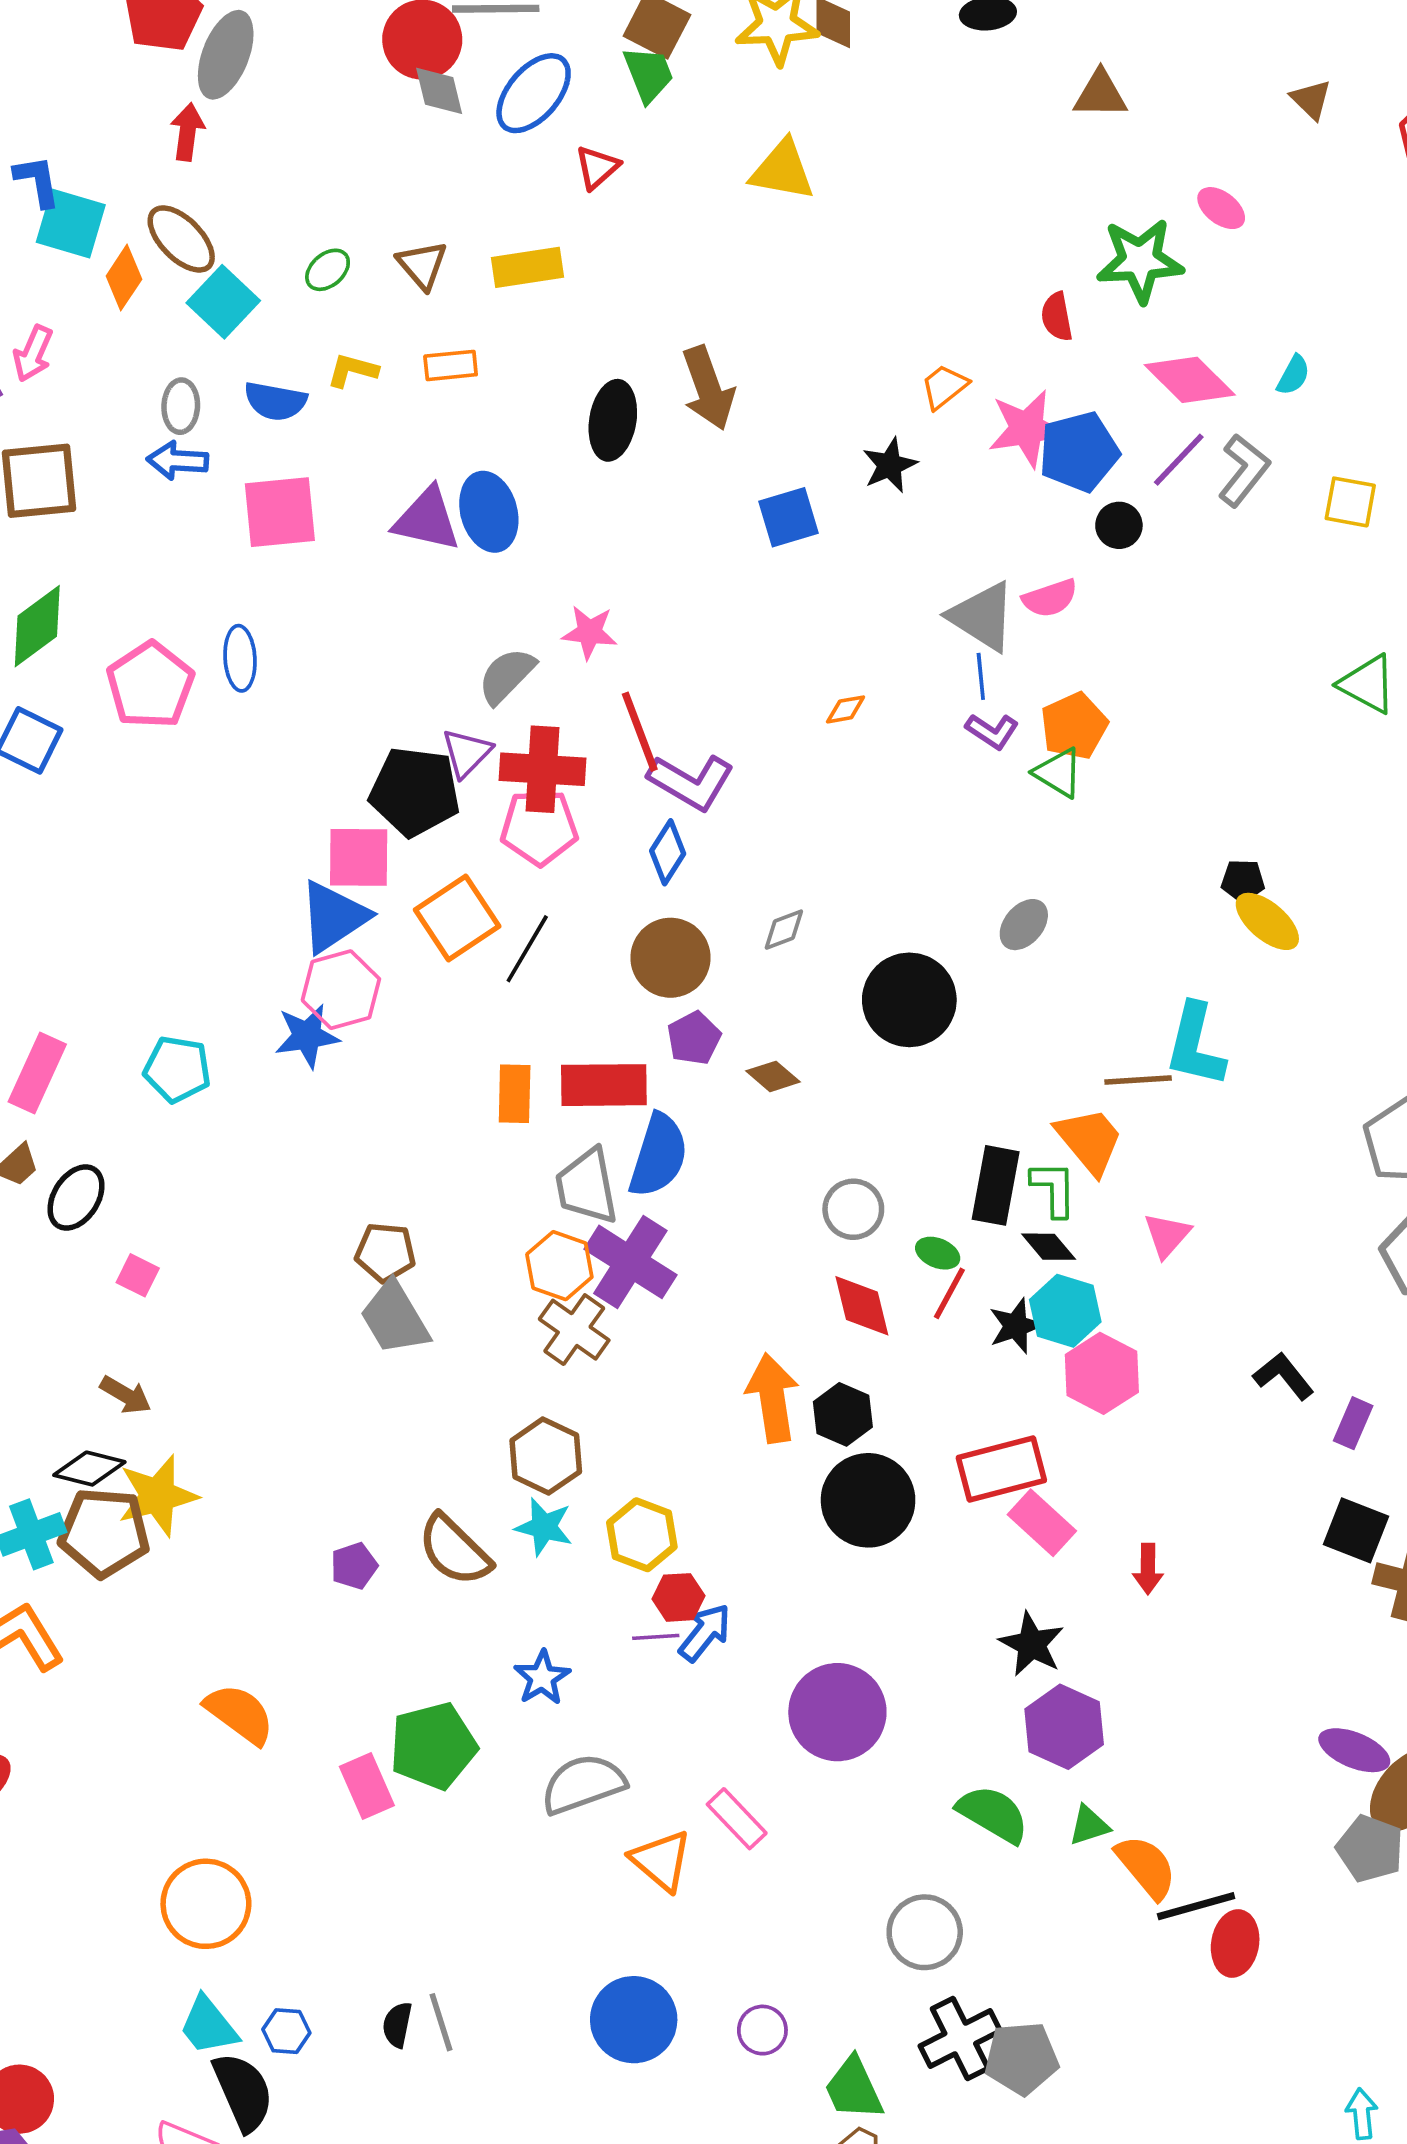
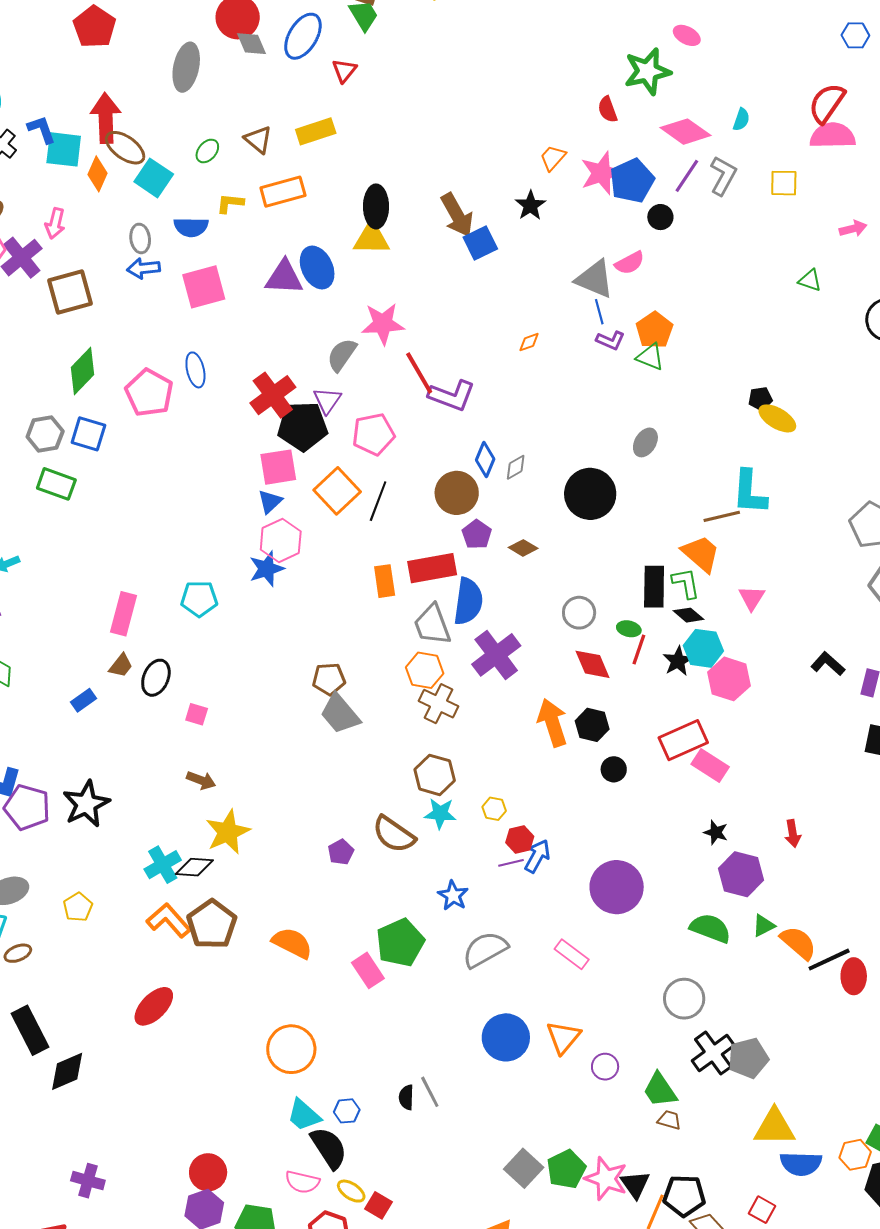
gray ellipse: (226, 55) -> (186, 67), moved
red arrow: (187, 132) -> (106, 118), moved, size x1.6
yellow triangle: (782, 170) -> (372, 238), moved
orange rectangle: (451, 365) -> (283, 192), size x1.5
brown arrow: (708, 388) -> (457, 215), moved
pink star: (589, 632) -> (383, 324), size x1.4
green triangle: (1368, 684) -> (810, 280), size x0.7
red cross: (542, 769) -> (273, 395), moved, turned -30
blue diamond: (668, 852) -> (485, 459), moved
blue triangle: (334, 917) -> (270, 502), size x0.6
purple cross: (630, 1262) -> (496, 655), moved, turned 30
black diamond: (89, 1469) -> (194, 867), moved
black circle: (868, 1500) -> (614, 769), size x0.5
brown pentagon: (104, 1533) -> (212, 924), moved, turned -30
yellow hexagon: (642, 1535) -> (494, 809), size x0.6
red arrow: (1148, 1569) -> (793, 833), moved
black star: (1032, 1644) -> (716, 832), size x0.7
orange triangle: (661, 1860) -> (563, 1037), moved, turned 39
blue circle: (634, 2020) -> (506, 1037), moved

